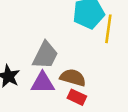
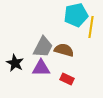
brown semicircle: (73, 78) -> (64, 50), moved

